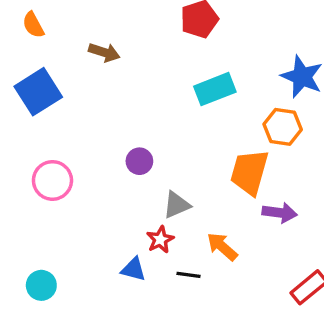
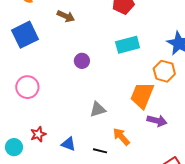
purple circle: (139, 161) -> (82, 61), moved
red star: (160, 240) -> (38, 134), moved

